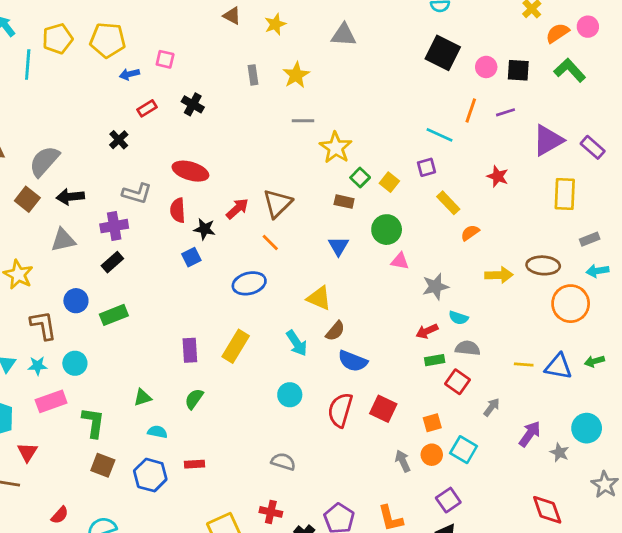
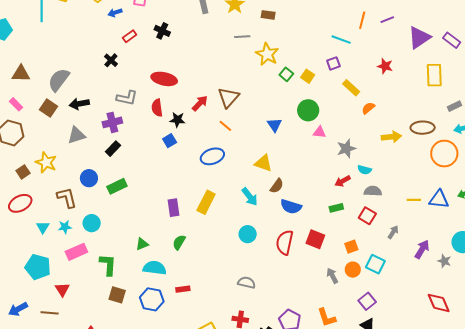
brown rectangle: (344, 202) -> (268, 15), moved
green rectangle: (435, 360) -> (336, 208), moved
cyan semicircle: (157, 432) -> (155, 268), size x1.6

